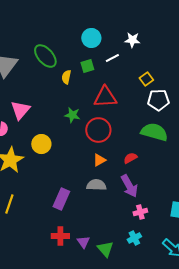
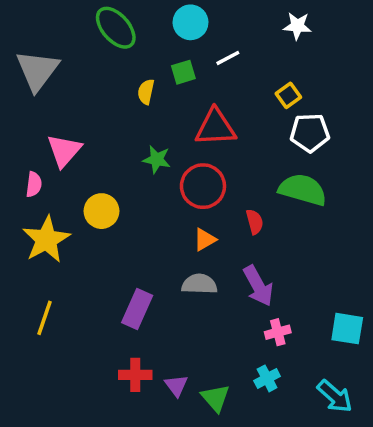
white star: (132, 40) -> (297, 26), moved
green ellipse: (45, 56) -> (116, 28), moved
red semicircle: (130, 158) -> (255, 222), moved, turned 104

